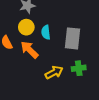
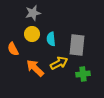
orange arrow: (29, 50) -> (35, 68), moved
yellow arrow: (54, 72) -> (59, 63), moved

